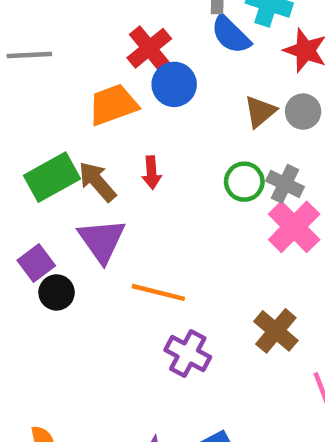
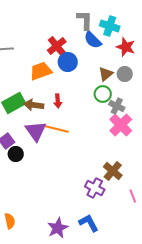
brown arrow: (97, 182) -> (34, 105), turned -42
green circle: (244, 182) -> (103, 94), moved
orange line: (158, 292) -> (57, 129), moved
purple cross: (188, 354) -> (95, 188), moved

